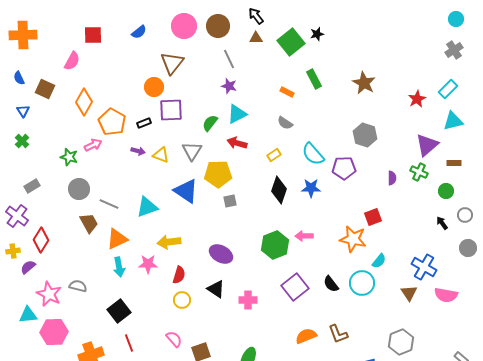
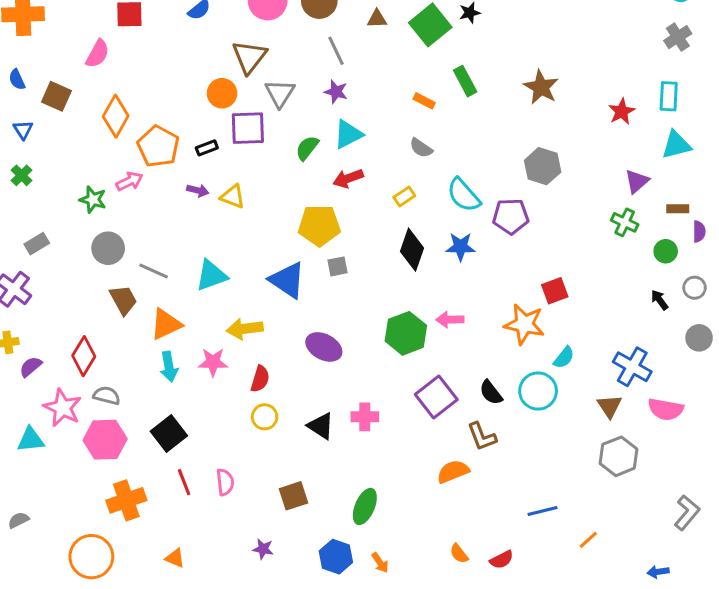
cyan rectangle: (448, 89) -> (669, 96), turned -42
red arrow: (237, 143) -> (348, 178), turned -36
purple triangle: (427, 145) -> (637, 181), size x0.7
gray triangle: (192, 151) -> (280, 93), moved
purple semicircle: (392, 178) -> (699, 231), moved
blue triangle: (186, 191) -> (287, 280), moved
red diamond: (41, 240) -> (84, 356), moved
black triangle: (216, 289) -> (321, 426), moved
pink hexagon: (54, 332) -> (105, 440), moved
brown L-shape: (338, 334) -> (482, 437), moved
pink semicircle: (174, 339) -> (225, 482), moved, turned 36
gray hexagon: (401, 342) -> (619, 456), moved

